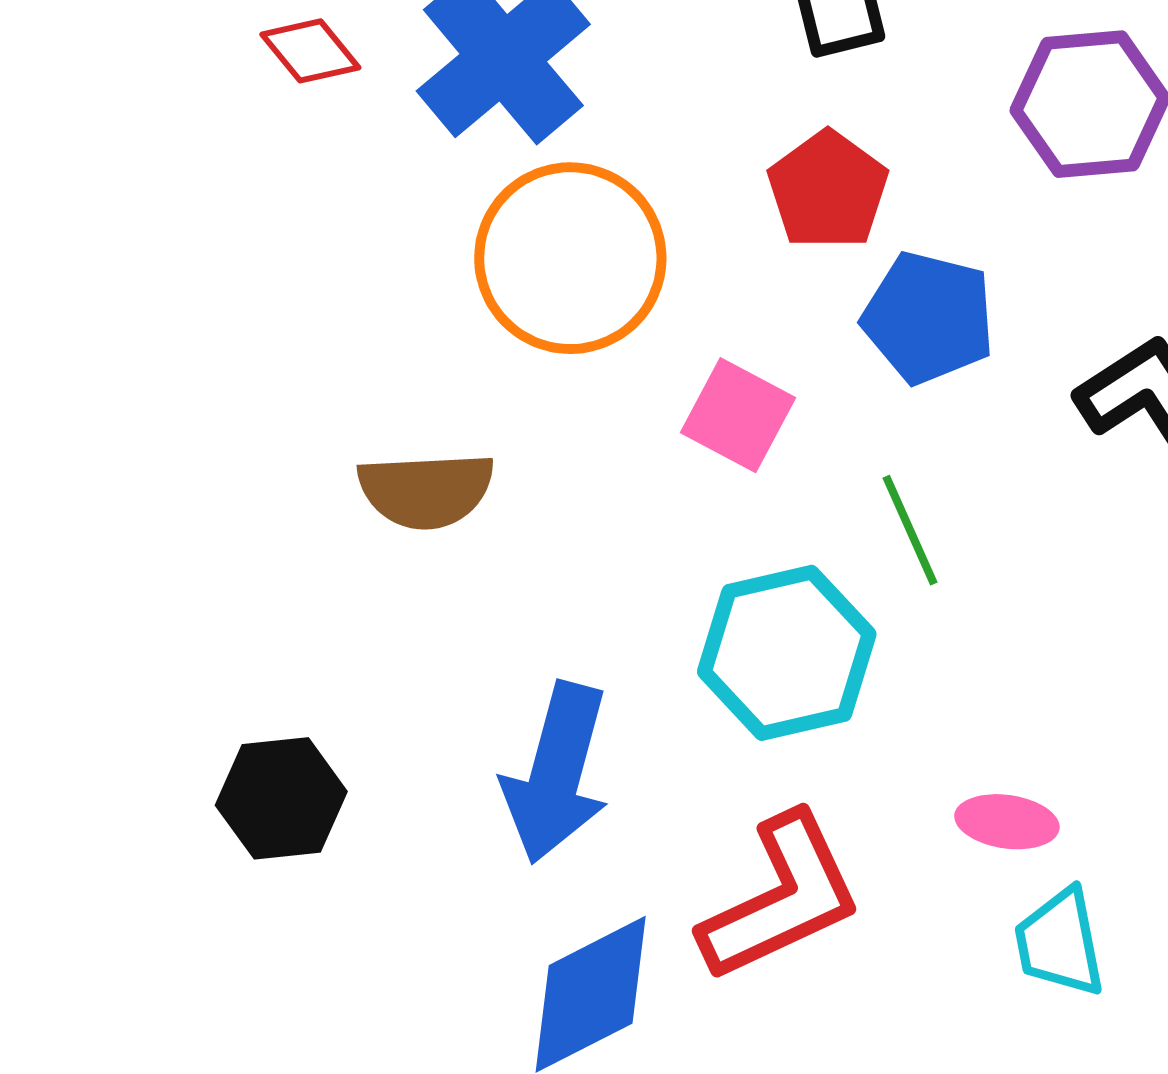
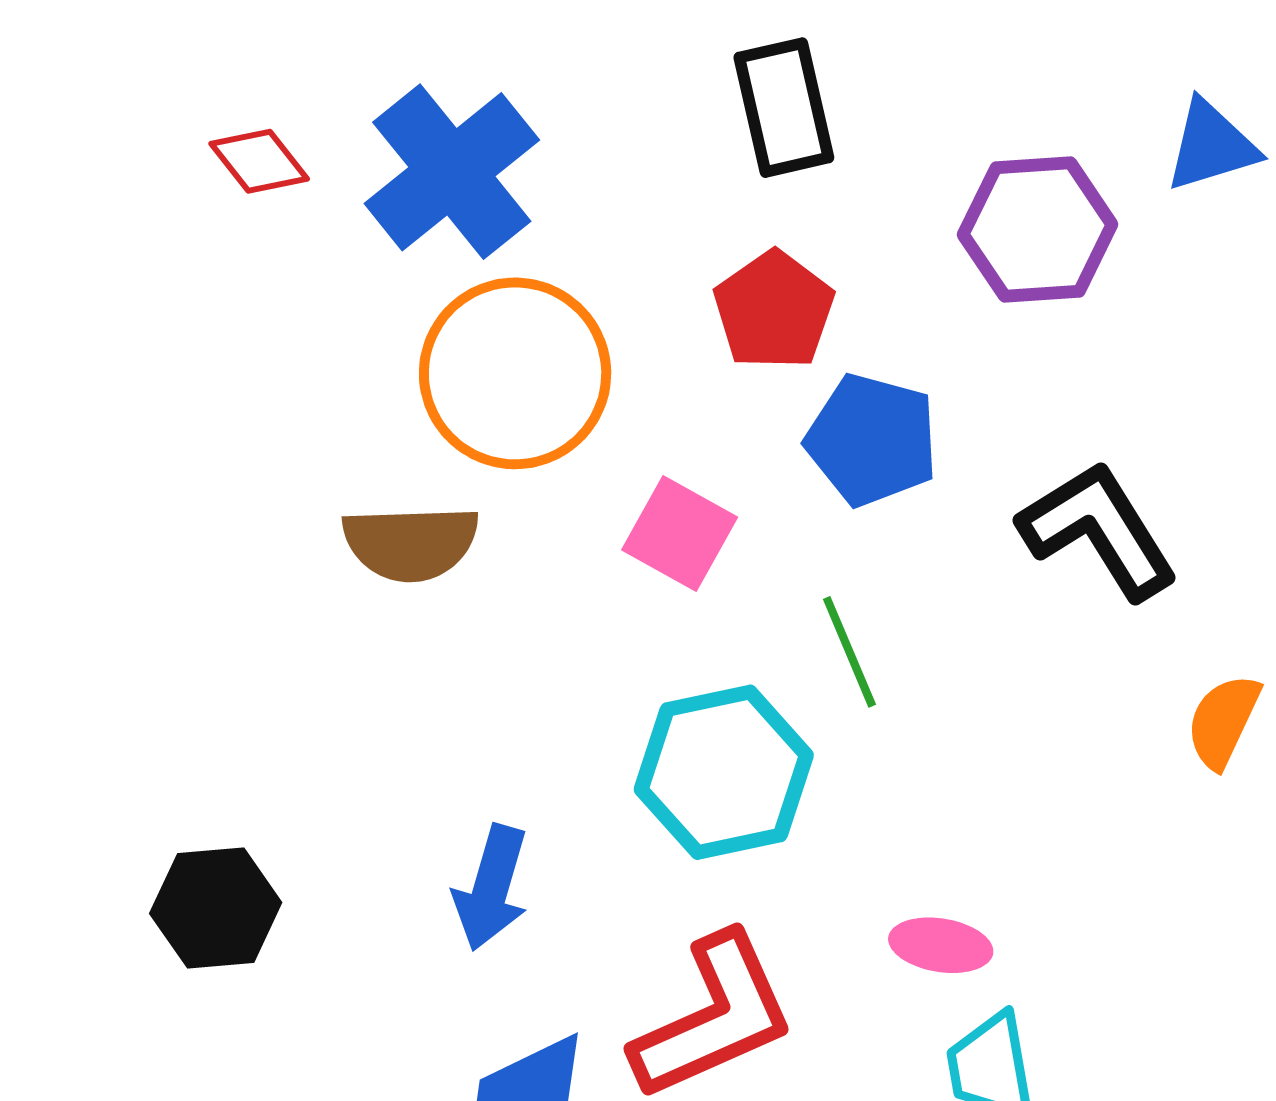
brown semicircle: (426, 490) -> (411, 543), moved
blue arrow: (556, 773) -> (491, 888), size x0.7

